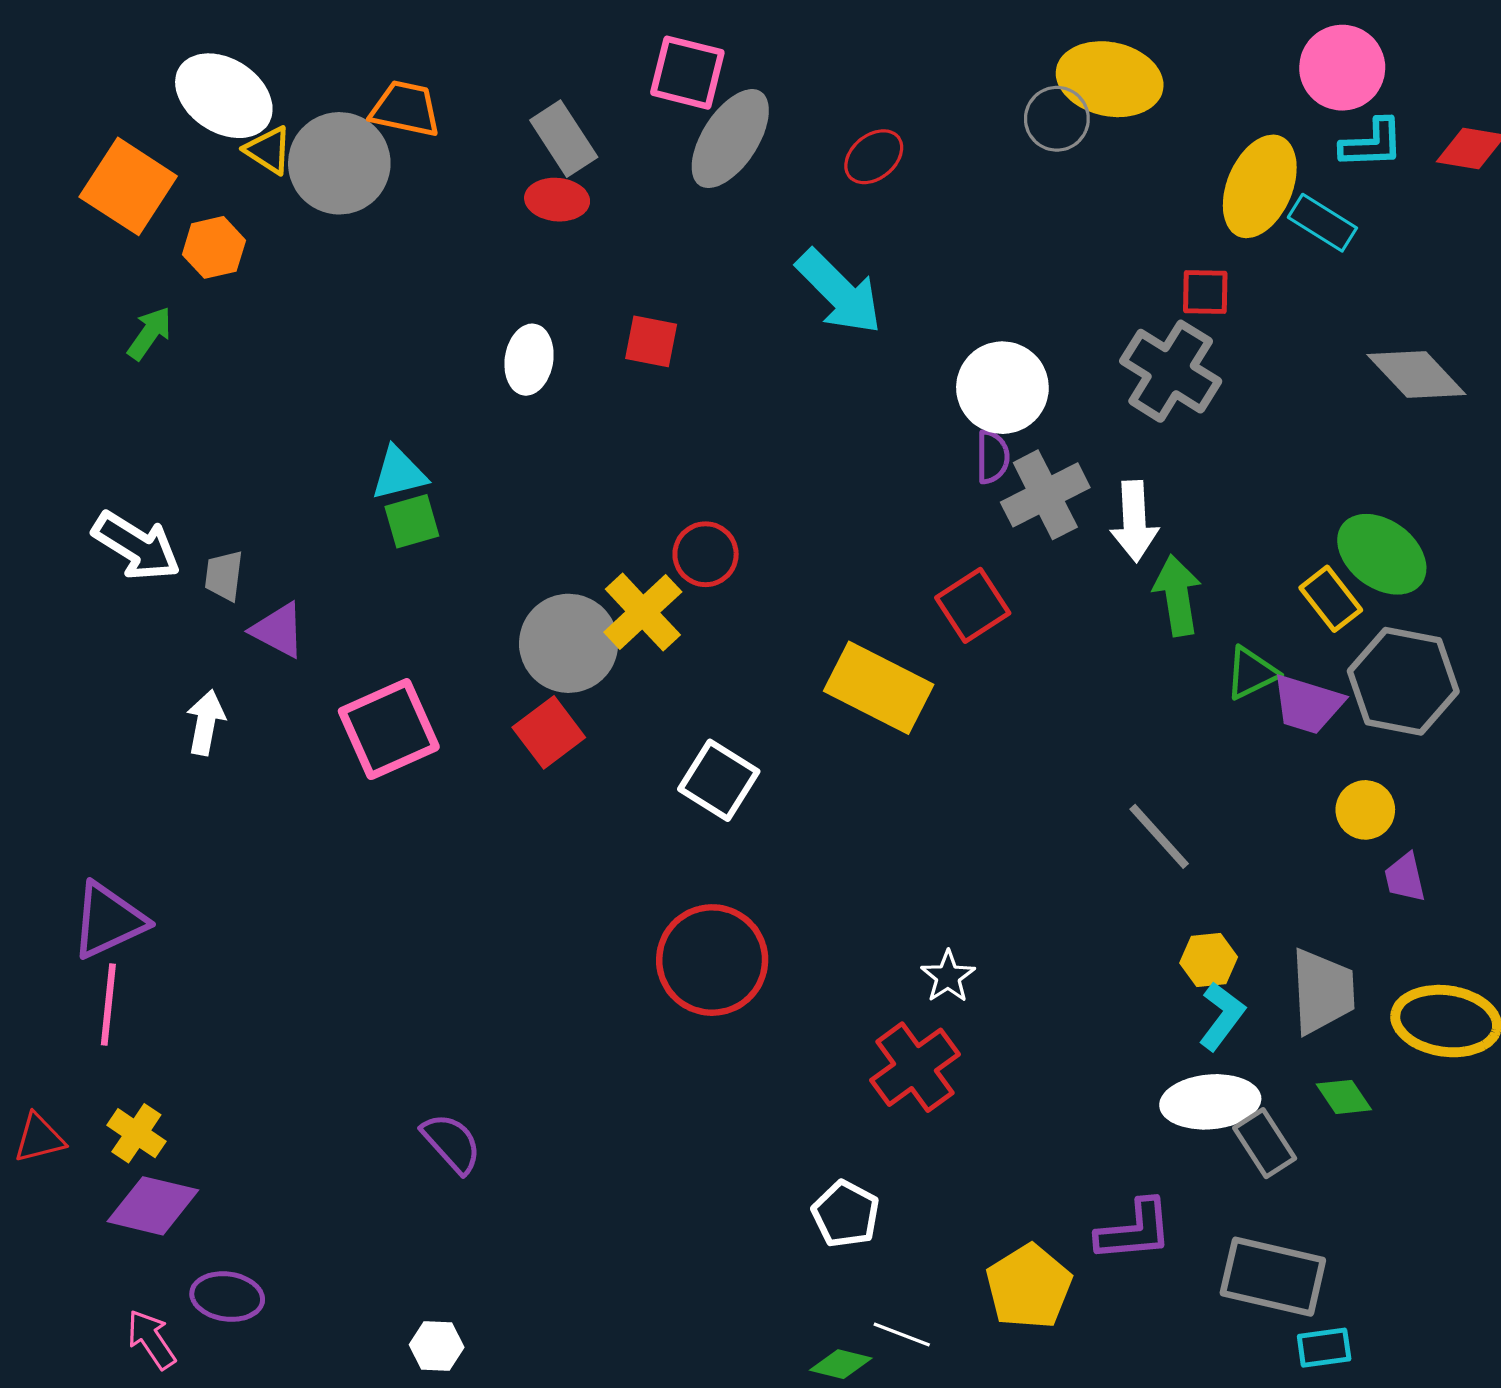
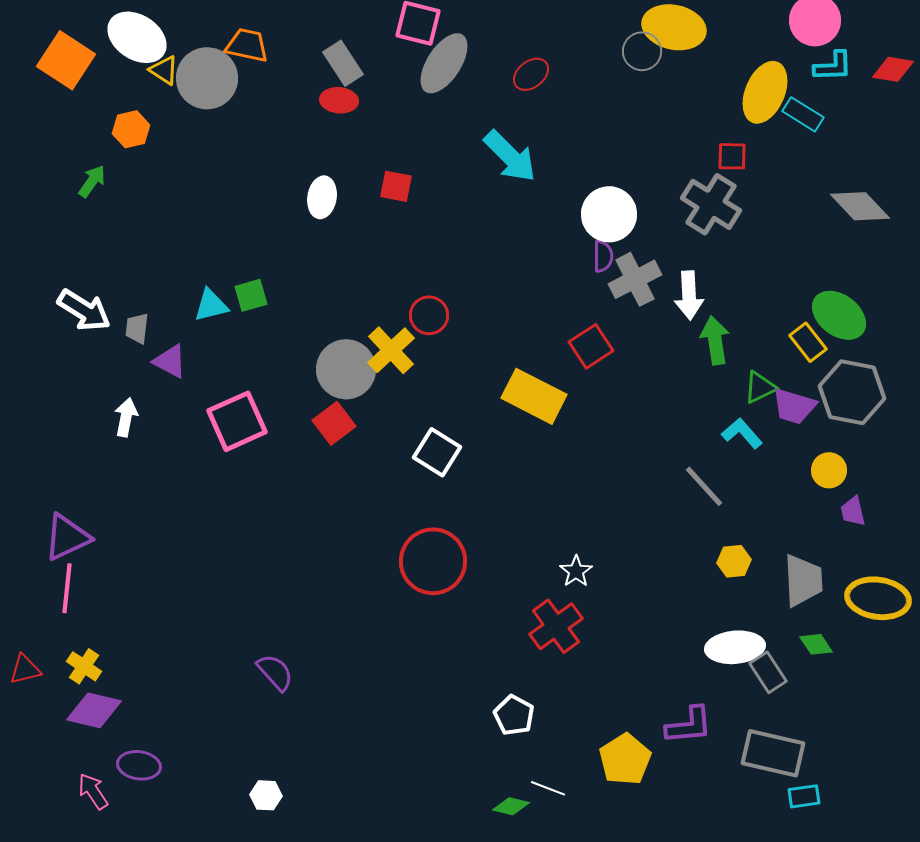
orange square: (128, 186) -> (66, 60), moved
cyan triangle: (399, 473) -> (211, 305), moved
cyan L-shape: (1222, 1016) -> (742, 433), moved, turned -78

